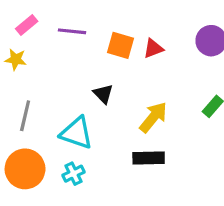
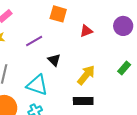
purple line: (72, 31) -> (34, 41), moved, turned -36
orange square: (120, 45) -> (58, 14), moved

